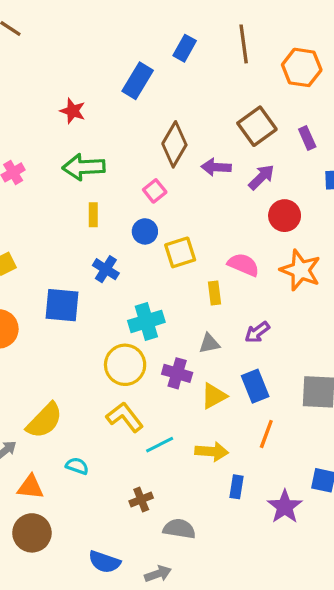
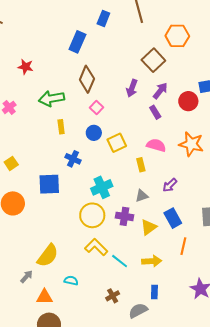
orange hexagon: (302, 67) -> (177, 36), moved
red star: (73, 111) -> (26, 67), moved
purple rectangle: (307, 138) -> (155, 112), moved
brown diamond: (174, 144) -> (87, 79), moved
purple arrow: (216, 167) -> (132, 88), turned -66
red circle: (285, 216) -> (188, 101), moved
cyan line: (160, 445) -> (120, 261), turned 72
blue rectangle: (237, 487) -> (154, 292), moved
gray semicircle: (179, 529) -> (138, 311), turned -30

